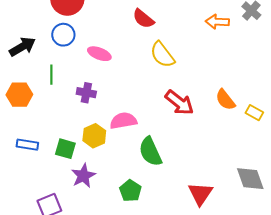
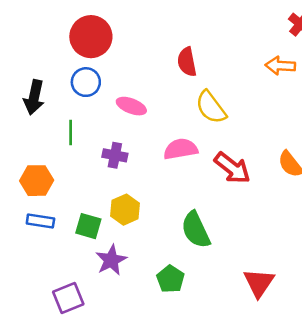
red semicircle: (143, 19) -> (187, 62), turned 40
black arrow: (22, 47) -> (34, 97), turned 132
orange hexagon: (19, 95) -> (37, 181), moved
pink semicircle: (123, 121) -> (181, 149), moved

